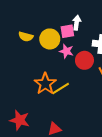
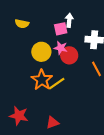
yellow semicircle: (26, 37) -> (22, 24), moved
yellow circle: (50, 39) -> (41, 52), moved
red circle: (84, 60) -> (69, 55), moved

